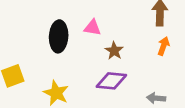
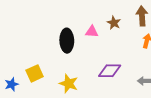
brown star: (114, 51) -> (114, 23), moved

